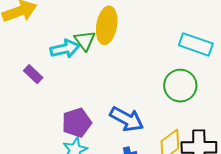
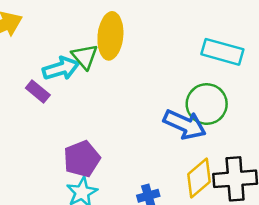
purple rectangle: (33, 74) -> (38, 91), moved
blue arrow: (127, 119) -> (185, 124), moved

